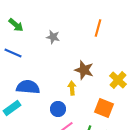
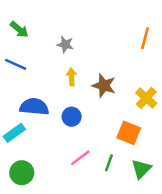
orange line: (98, 28) -> (145, 38), moved
yellow arrow: (72, 88) -> (72, 77), moved
blue circle: (58, 109) -> (72, 117), moved

